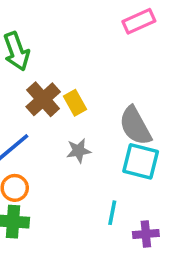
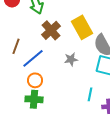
yellow rectangle: (75, 103) -> (82, 27), moved, size x1.6

